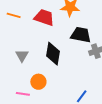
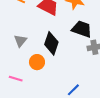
orange circle: (38, 82) -> (37, 62), moved

